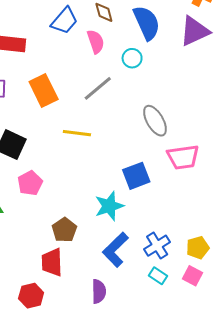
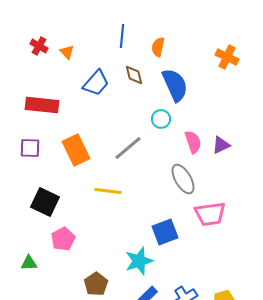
purple triangle: (195, 31) -> (221, 145), moved, size x0.6
pink semicircle: (96, 42) -> (193, 142), moved

